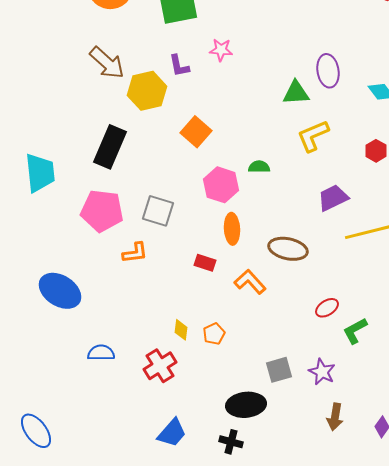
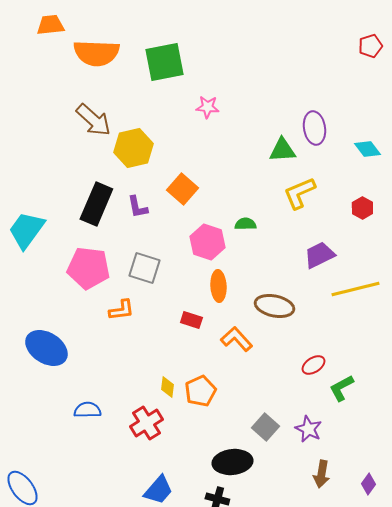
purple L-shape: (179, 66) -> (137, 207), moved
cyan trapezoid: (40, 173) -> (26, 230), turned -138
orange pentagon: (214, 334) -> (200, 391), size x1.4
gray square: (279, 370) -> (265, 427), turned -32

